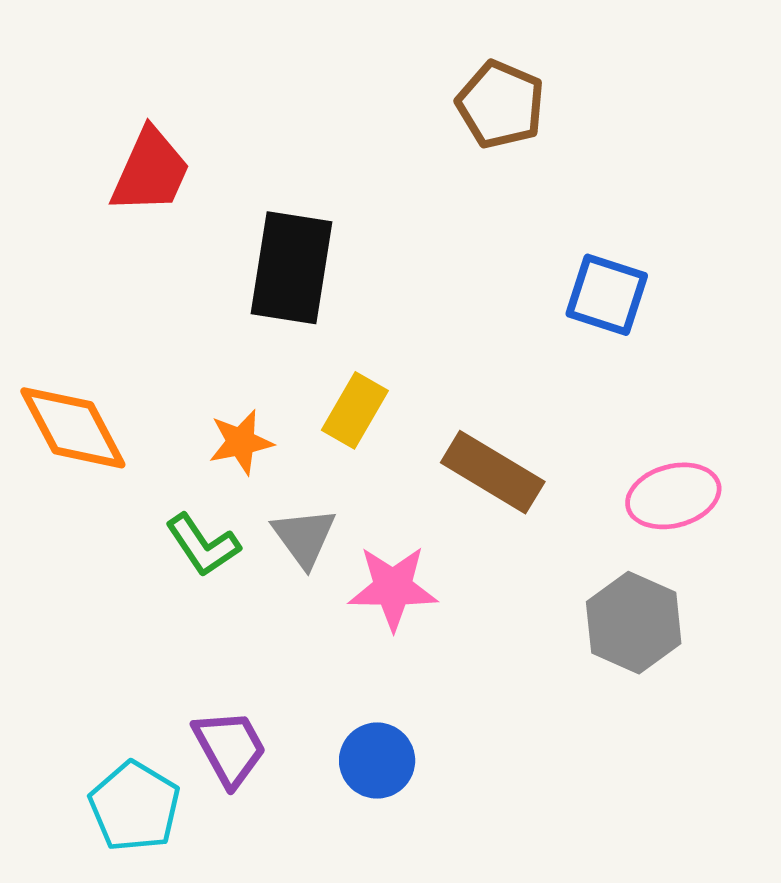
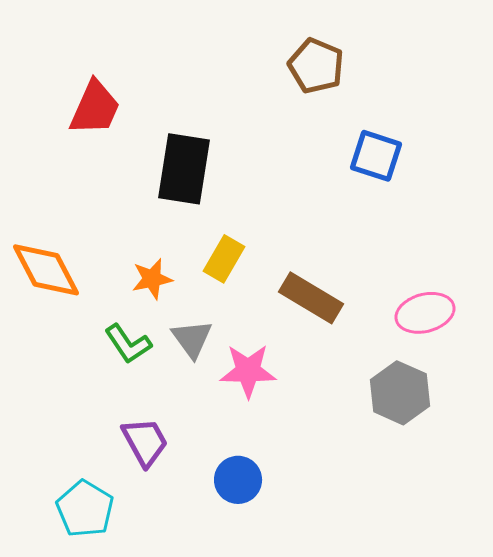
blue square: (607, 295) -> (376, 156), moved
purple trapezoid: (230, 748) -> (145, 442), moved

